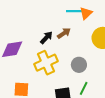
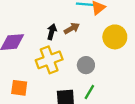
black arrow: (46, 38) -> (52, 32), turned -32

